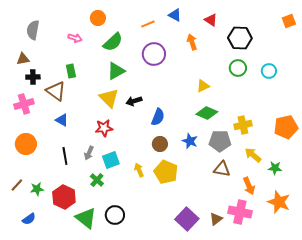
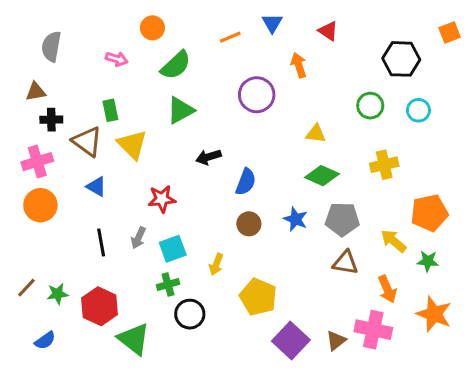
blue triangle: (175, 15) -> (272, 23), turned 32
black hexagon: (240, 38) -> (401, 59), moved
purple circle: (154, 54) -> (257, 95), moved
yellow triangle: (203, 86) -> (316, 134), turned 32
yellow triangle: (109, 98) -> (132, 144), moved
yellow cross: (243, 125) -> (384, 165), moved
orange pentagon: (286, 127) -> (429, 213), moved
orange circle: (26, 144) -> (40, 205), moved
yellow arrow: (139, 170) -> (216, 264), turned -136
yellow pentagon: (166, 172) -> (258, 297), moved
green cross: (97, 180) -> (168, 285), moved, turned 32
black circle: (115, 215) -> (190, 314), moved

